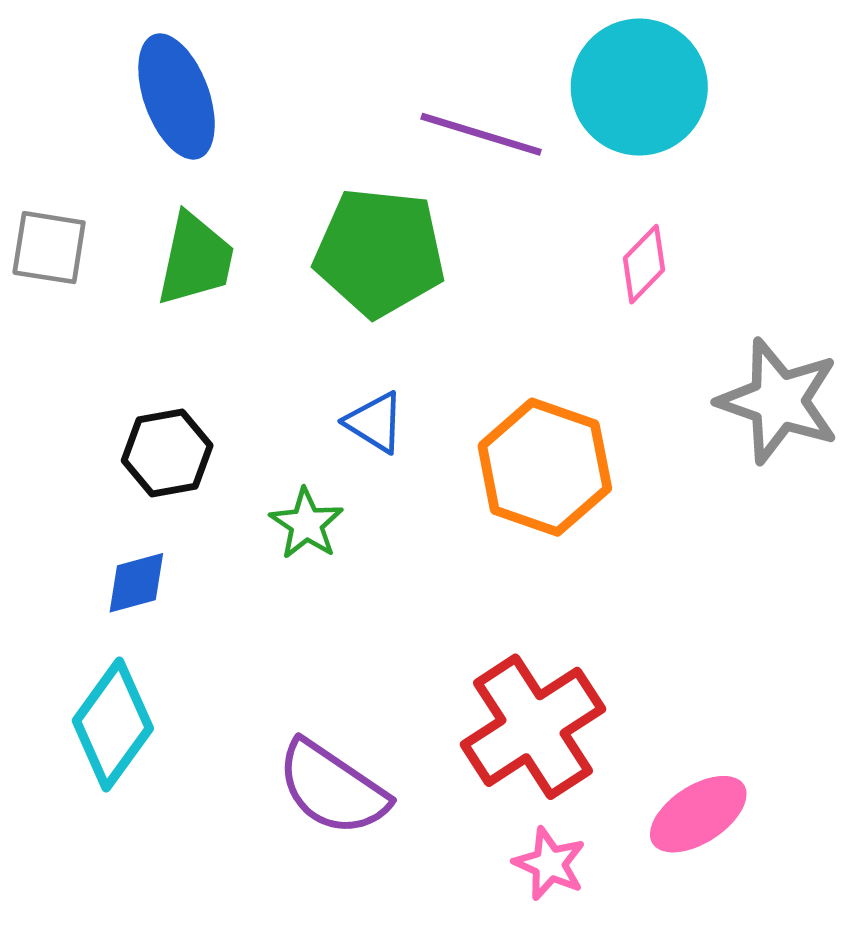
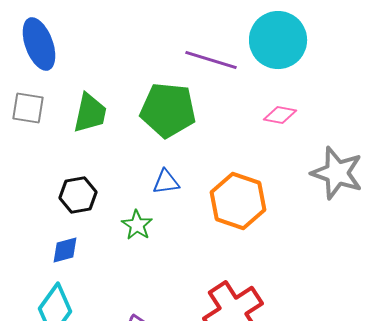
blue ellipse: (177, 96) -> (39, 44), moved
pink diamond: (644, 264) -> (280, 115), turned 56
blue triangle: (375, 422) -> (166, 182), turned -40

